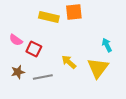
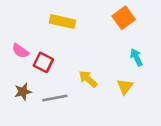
orange square: (74, 12) -> (124, 18), moved, turned -30
yellow triangle: (98, 68) -> (125, 87), size x0.6

